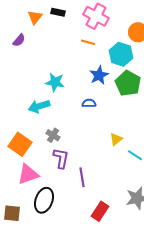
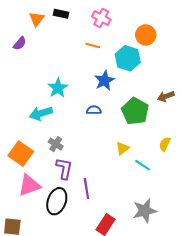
pink cross: (96, 16) -> (101, 18), size x0.7
cyan star: (55, 82) -> (58, 88), turned 30
green pentagon: (128, 83) -> (135, 111), moved
black ellipse: (44, 200) -> (57, 201), moved

